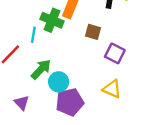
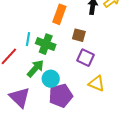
green cross: (52, 20) -> (46, 44), moved
purple square: (115, 53) -> (86, 58), moved
purple triangle: (22, 103) -> (20, 97), size x1.6

